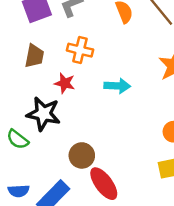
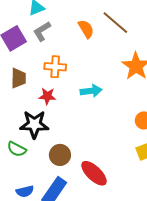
brown circle: (82, 155) -> (60, 155), moved

